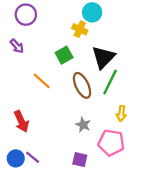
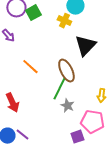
green square: (64, 55) -> (33, 13), moved
green line: (110, 82) -> (59, 89), moved
purple square: (80, 160) -> (77, 137), moved, turned -32

